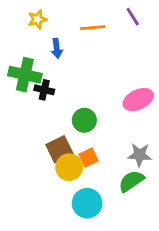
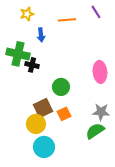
pink ellipse: (138, 100) -> (100, 72), turned -70
yellow circle: (69, 167) -> (36, 124), moved
cyan circle: (87, 203) -> (44, 147), moved

